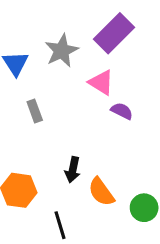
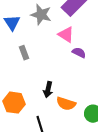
gray star: (62, 51) -> (41, 15), turned -30
orange semicircle: (101, 192) -> (66, 104), turned -36

